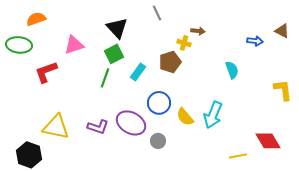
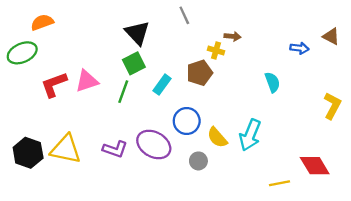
green ellipse: (19, 45) -> (22, 53), turned -30
pink triangle: (74, 45) -> (87, 81), moved
yellow L-shape: (283, 90) -> (332, 106), turned 35
gray circle: (158, 141) -> (198, 161), moved
black hexagon: (29, 155) -> (28, 153), moved

